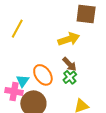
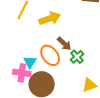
yellow arrow: (69, 39) -> (50, 18), moved
brown arrow: (69, 64) -> (64, 44), moved

